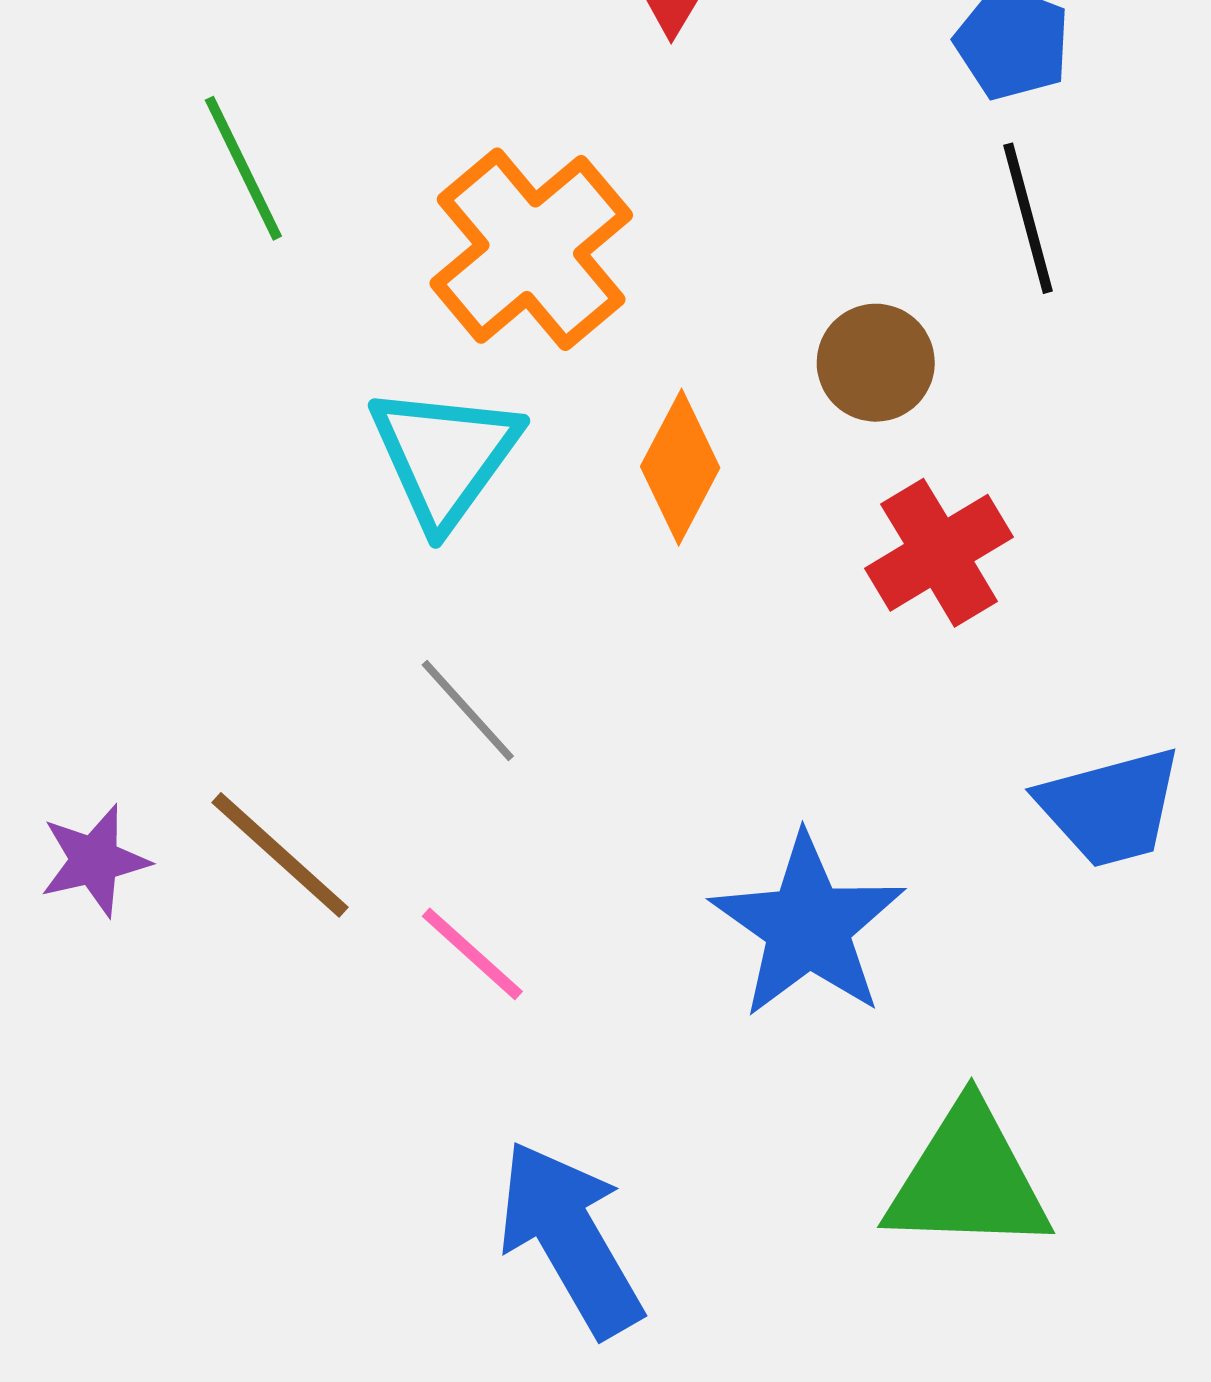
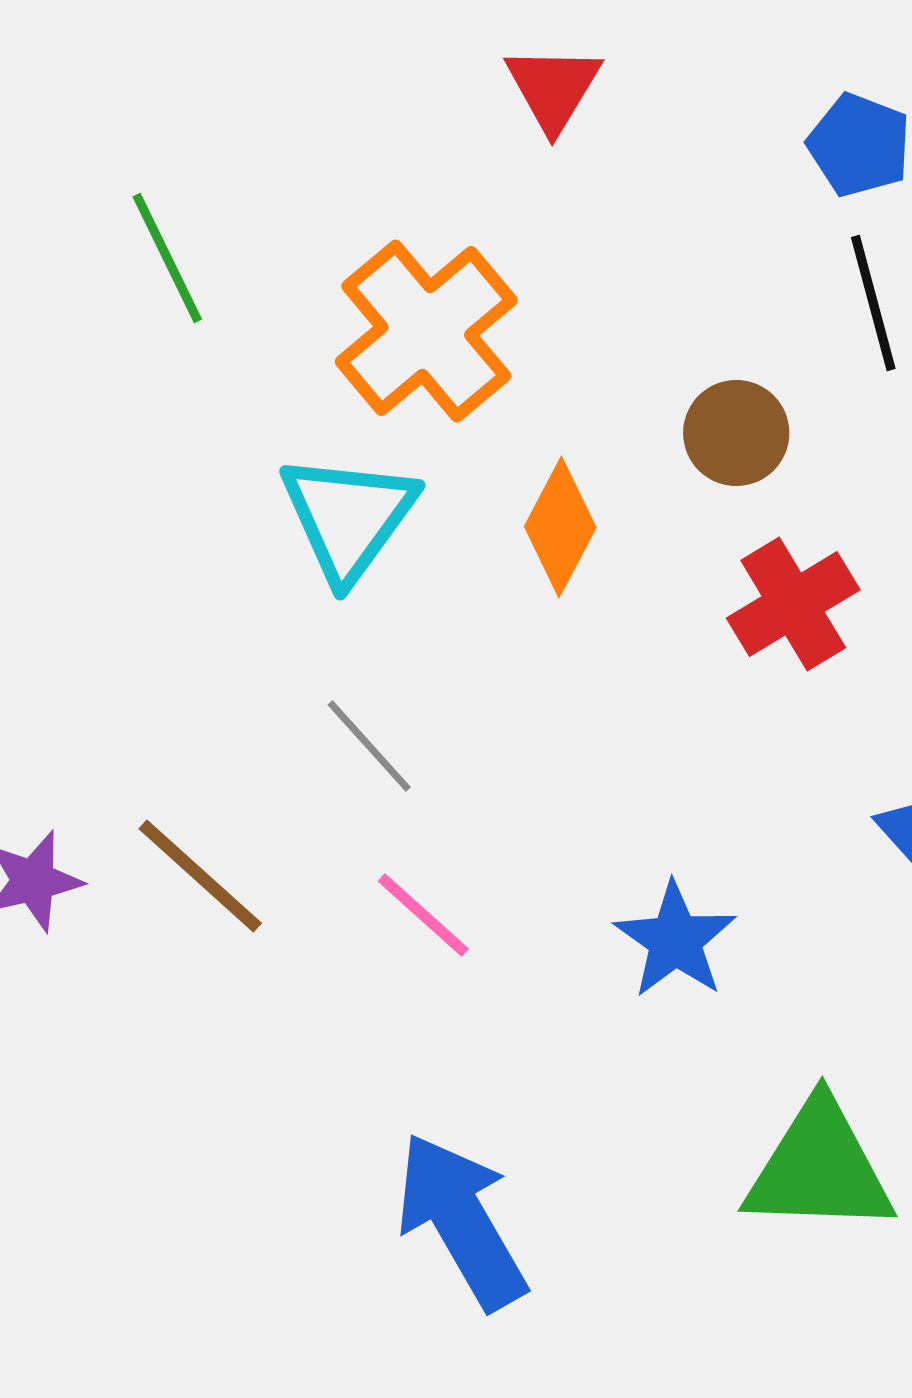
blue star: (808, 926) -> (675, 940), size x0.7
pink line: (472, 954) -> (423, 915), moved

